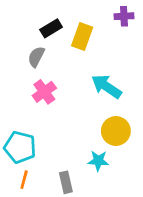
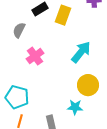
gray semicircle: (36, 57) -> (19, 30), moved
cyan arrow: (106, 86) -> (81, 52), turned 95

